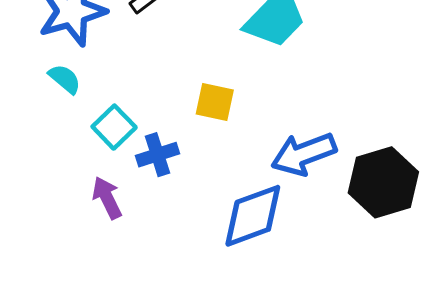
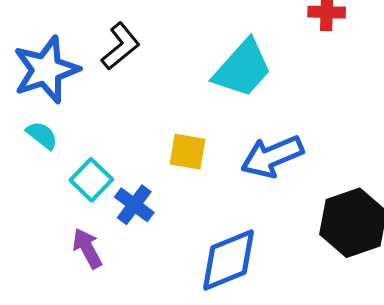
blue arrow: (304, 154) -> (272, 156), moved
blue cross: (157, 155) -> (134, 205), turned -33

